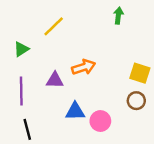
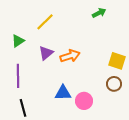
green arrow: (118, 16) -> (99, 13), turned 56
purple triangle: (55, 80) -> (46, 53), moved, turned -42

